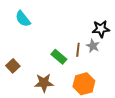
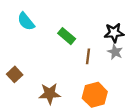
gray star: (93, 46) -> (115, 52), moved
green rectangle: (59, 57) -> (67, 36), moved

